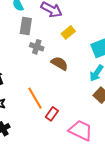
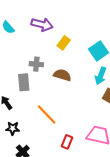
gray rectangle: (26, 26) -> (24, 82), moved
red rectangle: (52, 114) -> (67, 142), moved

